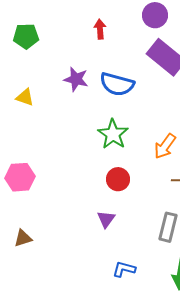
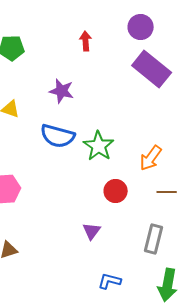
blue semicircle: (117, 84) -> (58, 136), moved
red circle: (118, 179) -> (116, 191), moved

